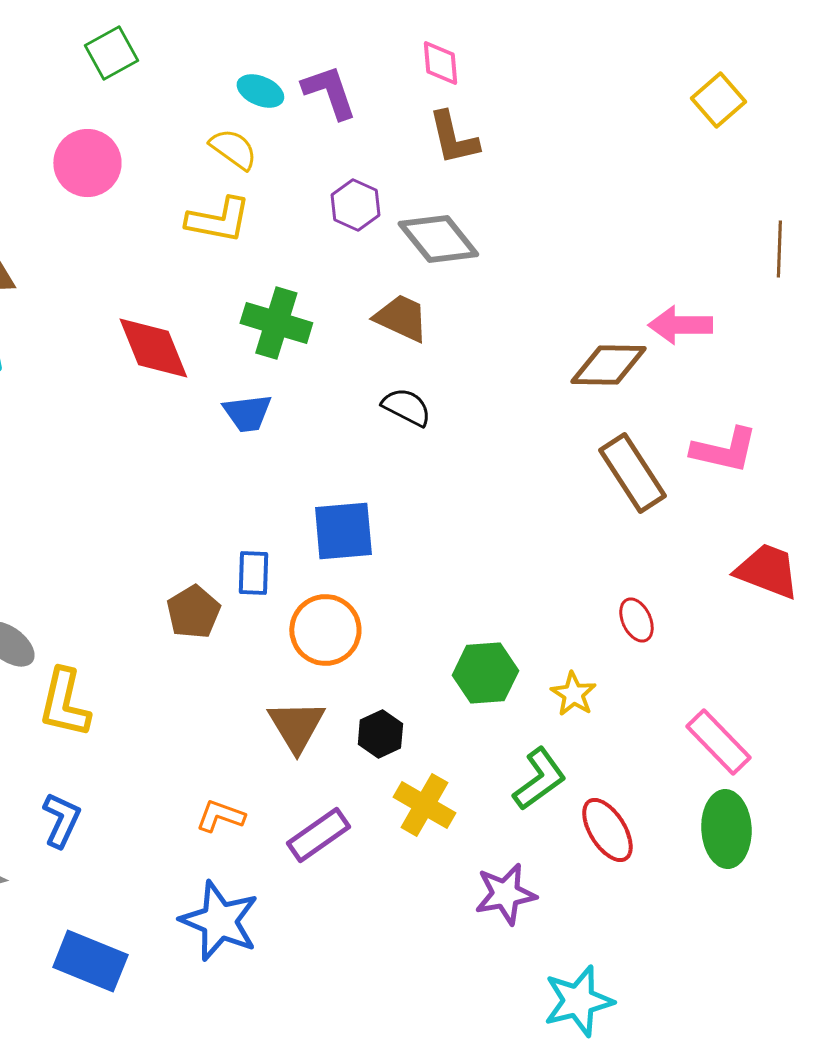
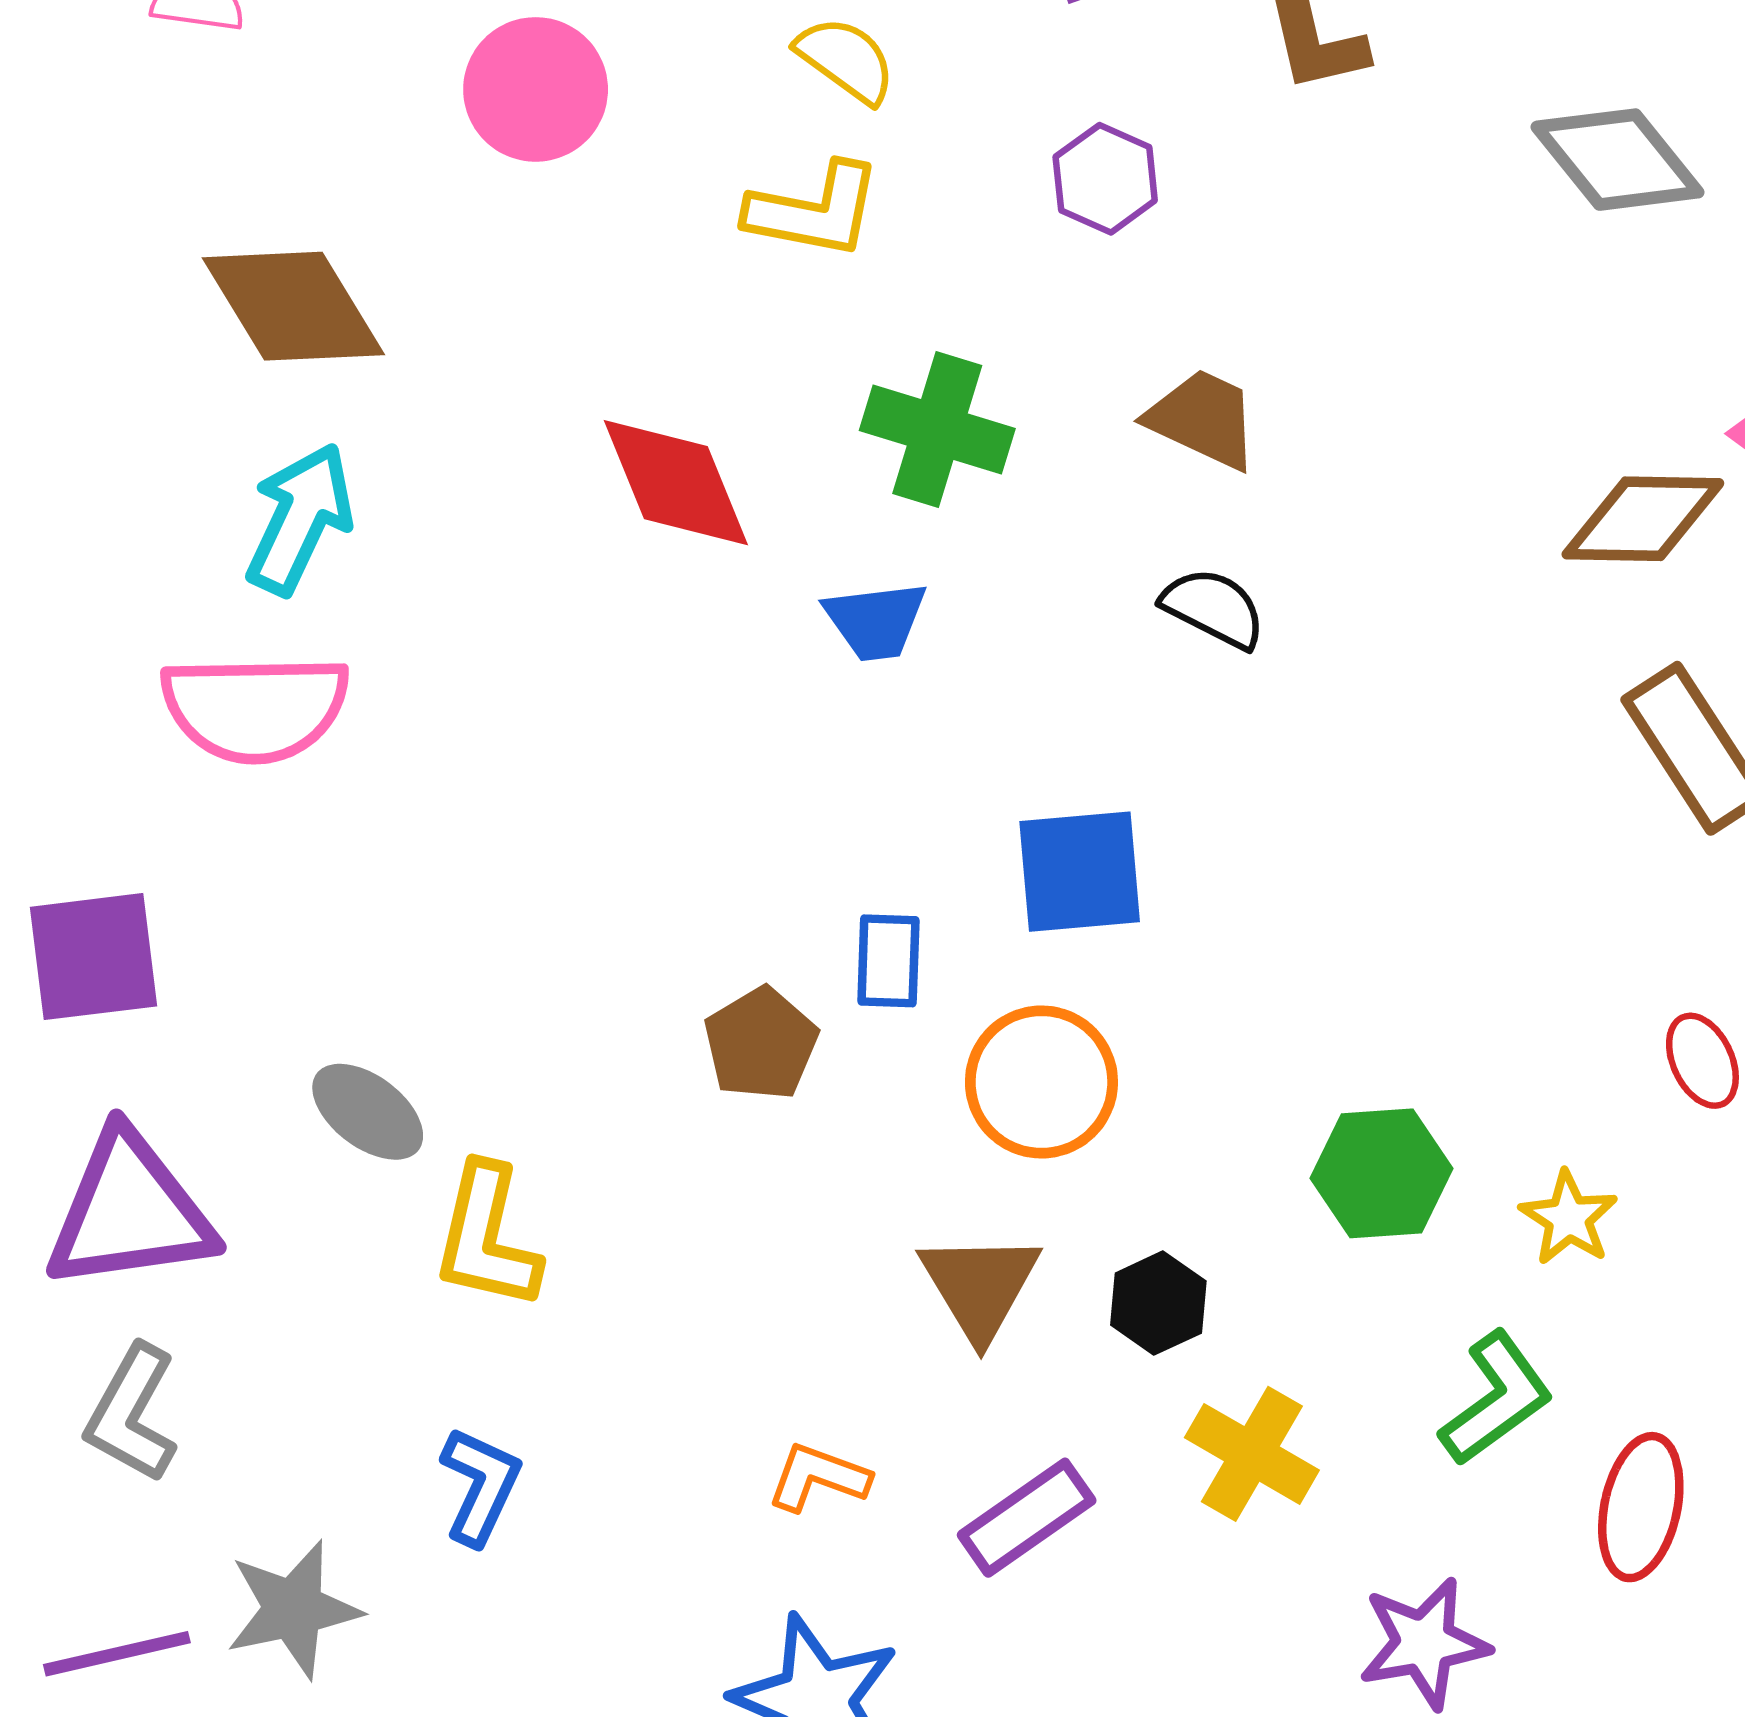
gray diamond: (438, 239) -> (1617, 160), moved
red ellipse: (607, 830) -> (1641, 1507), turned 44

